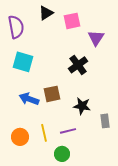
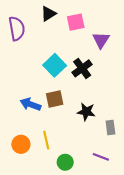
cyan square: (23, 62) -> (55, 65), moved, turned 30
purple line: (68, 131) -> (101, 157), moved, turned 35

